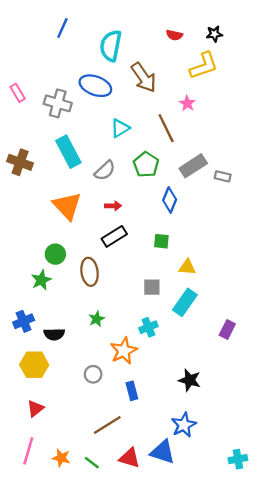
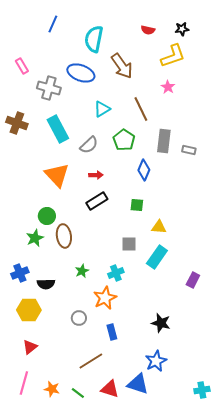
pink rectangle: (18, 93) -> (22, 66), moved
pink star: (187, 103) -> (168, 87), moved
brown cross: (20, 162) -> (17, 123), moved
gray rectangle: (193, 166) -> (164, 141), turned -50
brown ellipse: (90, 272) -> (64, 236), moved
cyan cross: (148, 327) -> (116, 273), moved

